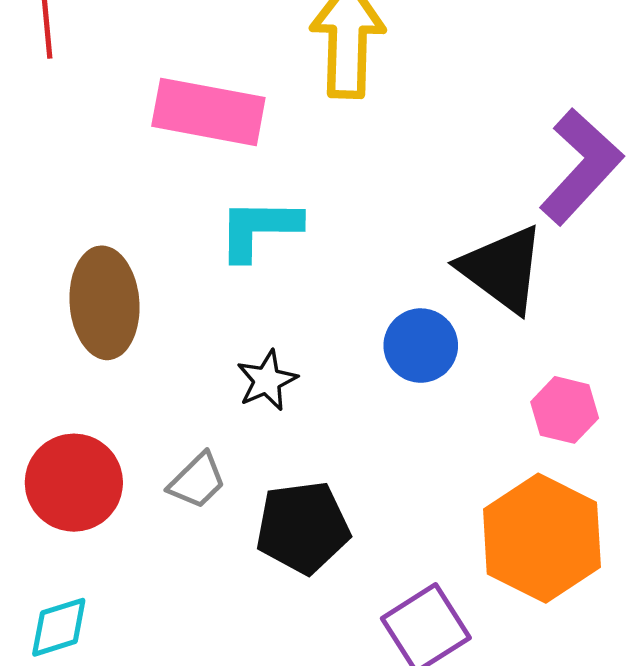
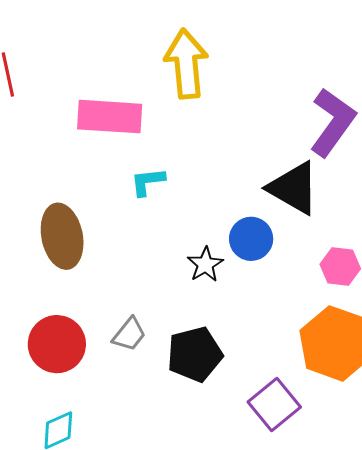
cyan L-shape: (259, 229) -> (148, 182), size x0.7
black star: (267, 380) -> (205, 264), moved

